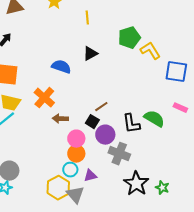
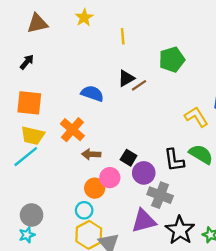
yellow L-shape: (150, 51) -> (196, 117), moved
brown line: (101, 107) -> (139, 85), moved
orange circle: (76, 154) -> (95, 188), moved
cyan circle: (70, 170) -> (84, 210), moved
purple triangle: (90, 176) -> (144, 221), moved, size x1.6

